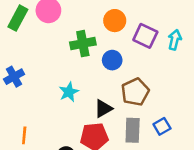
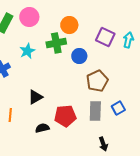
orange circle: (115, 21) -> (69, 25), moved
cyan star: (69, 92) -> (27, 51), moved
black triangle: (103, 109) -> (35, 97), moved

